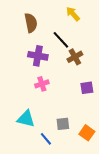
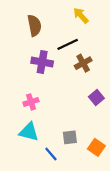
black line: (61, 40) -> (68, 44), turned -72
pink cross: (42, 84) -> (31, 102), moved
purple square: (87, 88) -> (96, 98), turned -32

